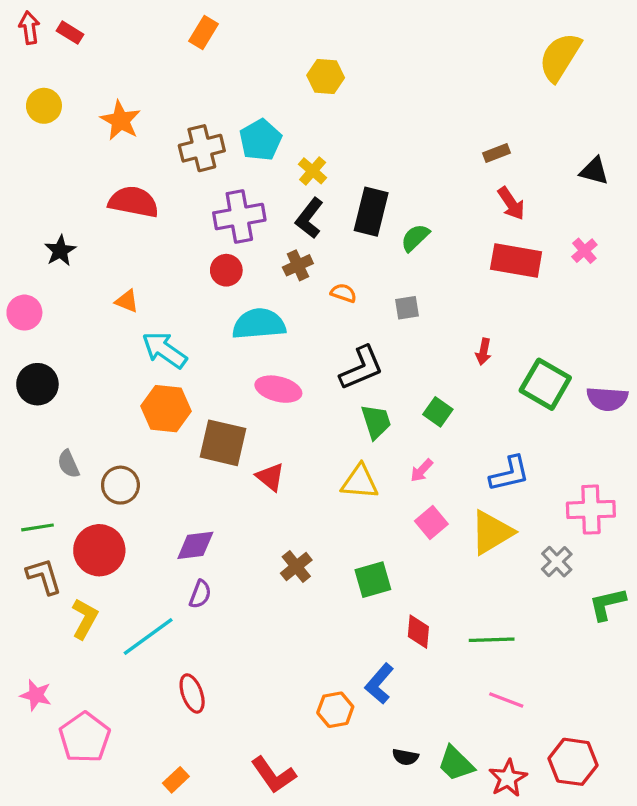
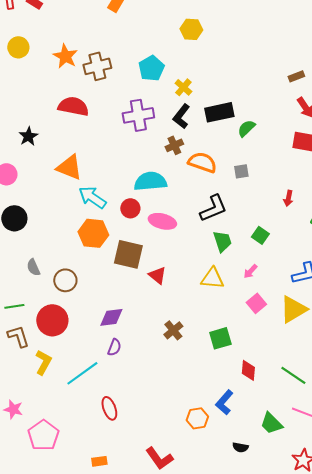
brown cross: (202, 148) -> (97, 66), moved
black rectangle: (371, 212) -> (219, 112), turned 64
red circle: (226, 270) -> (130, 208), moved
orange semicircle: (343, 293) -> (202, 162), size x1.8
orange triangle: (127, 301) -> (69, 167), size x1.8
green line: (492, 640) -> (293, 375), turned 36
green trapezoid: (456, 763) -> (271, 423), moved
orange rectangle: (176, 780) -> (99, 461), turned 35

